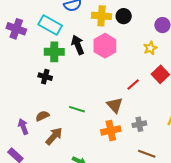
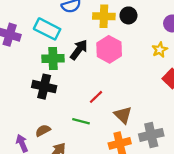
black arrow: (78, 45) -> (79, 50), turned 60
black cross: (45, 77) -> (44, 87), size x1.5
red line: (133, 85) -> (96, 97), moved
gray cross: (139, 124) -> (151, 135), size x1.5

